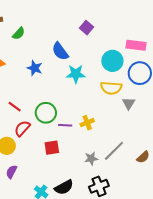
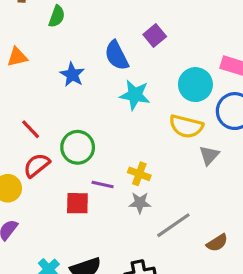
purple square: (86, 28) -> (155, 35), moved
green semicircle: (19, 33) -> (57, 16), turned -32
yellow cross: (87, 123) -> (139, 174), turned 32
purple line: (65, 125) -> (103, 184), moved
gray star: (91, 159) -> (140, 203), moved

